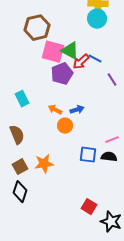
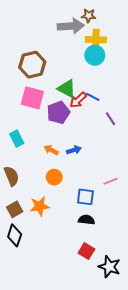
pink square: (53, 52) -> (32, 98), moved
orange circle: (65, 126) -> (54, 177), moved
black semicircle: (109, 157) -> (86, 220), moved

